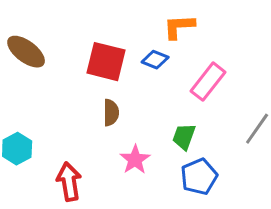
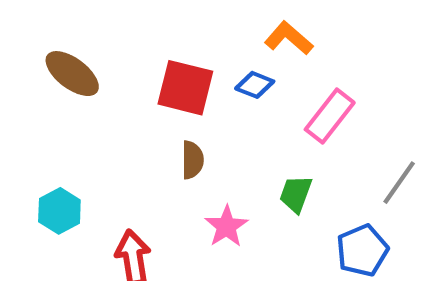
orange L-shape: (179, 27) -> (289, 38), turned 44
blue pentagon: (199, 177) -> (362, 250), moved

